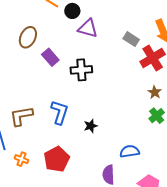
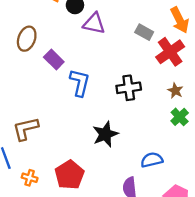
black cross: (81, 70) -> (129, 88), moved
blue L-shape: (60, 112) -> (80, 83), moved
black star: (91, 126) -> (105, 134), size x1.6

